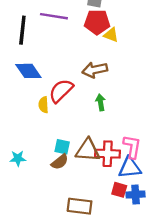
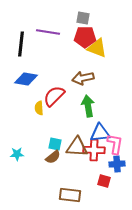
yellow triangle: (111, 35) -> (97, 48), size x1.5
blue diamond: (28, 71) -> (26, 79), turned -45
green arrow: (101, 102) -> (88, 106), size x1.5
blue triangle: (130, 168) -> (100, 133), moved
blue cross: (136, 194) -> (117, 164), moved

